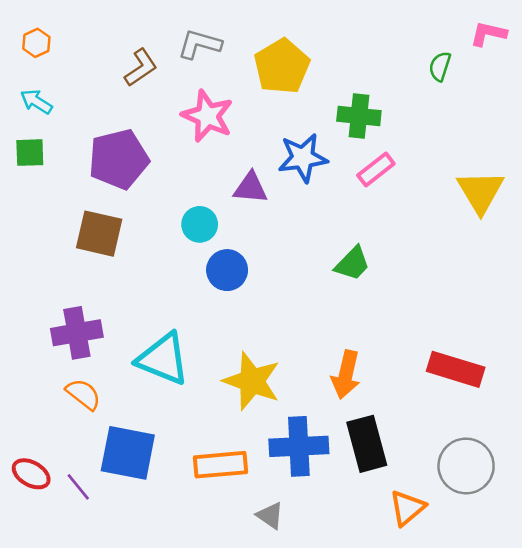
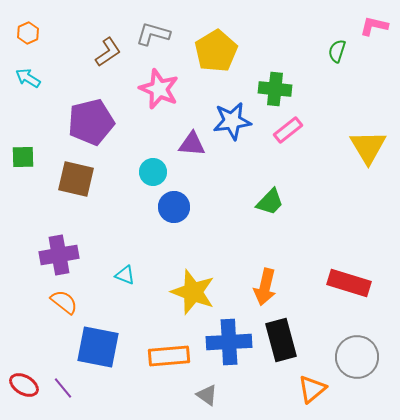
green square: (30, 153) -> (23, 157), moved
cyan triangle: (163, 359) -> (125, 275), size x0.5
red ellipse: (31, 474) -> (24, 385), moved
purple line: (78, 487) -> (63, 388), moved

